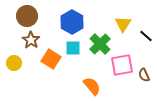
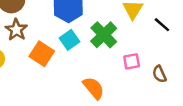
cyan square: (73, 48) -> (70, 40), turned -35
pink square: (122, 65) -> (132, 61), size x0.6

